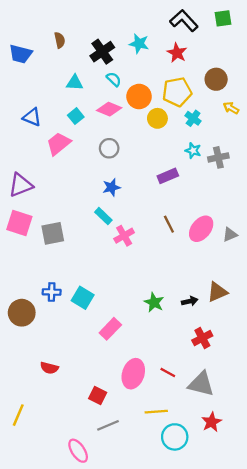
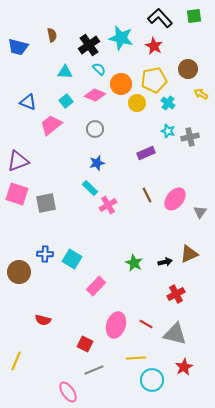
cyan star: (139, 44) -> (121, 38), size x1.4
gray triangle: (230, 234) -> (200, 212), moved, turned -32

